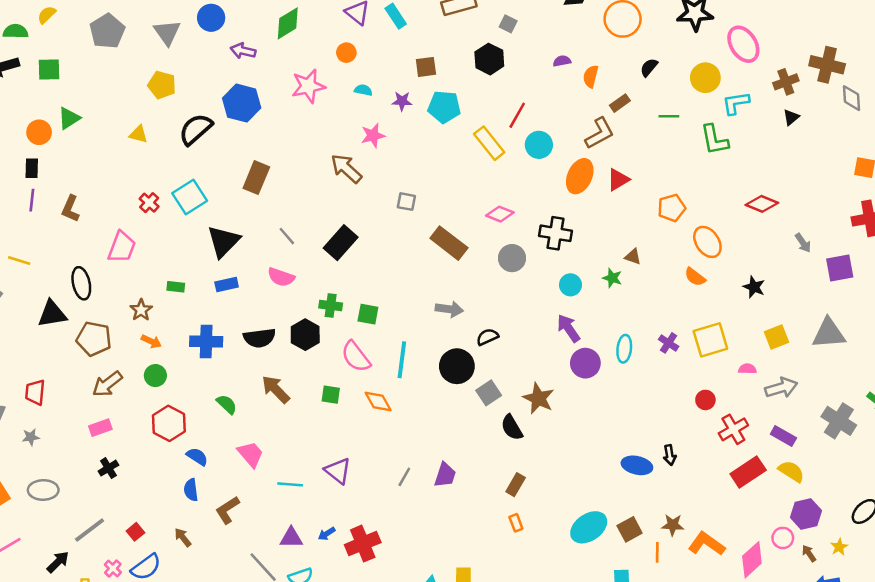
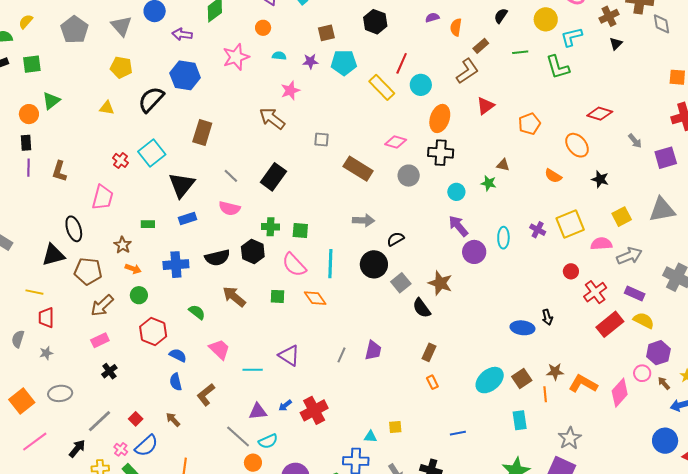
orange ellipse: (580, 176) -> (440, 118), moved
orange ellipse: (707, 242) -> (577, 145), moved
yellow line: (19, 261) -> (34, 292), moved
pink semicircle: (747, 369) -> (601, 244), size x1.5

